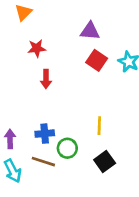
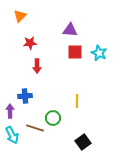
red square: (97, 60) -> (75, 52), turned -35
blue cross: (45, 134) -> (25, 96), moved
black square: (105, 162) -> (83, 142), moved

